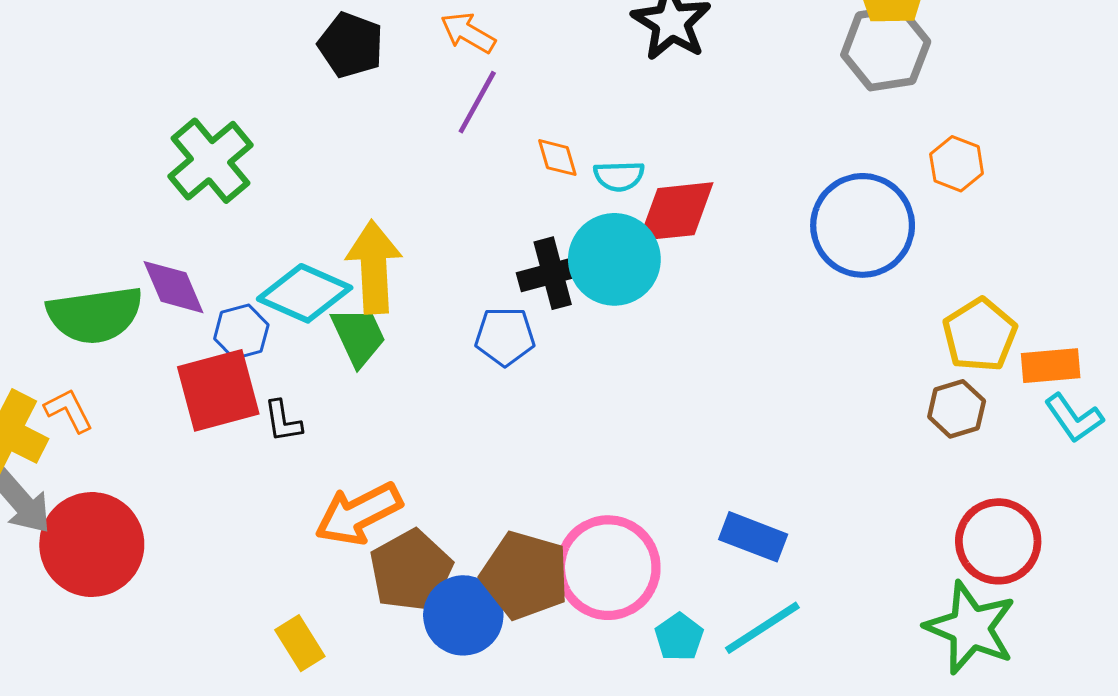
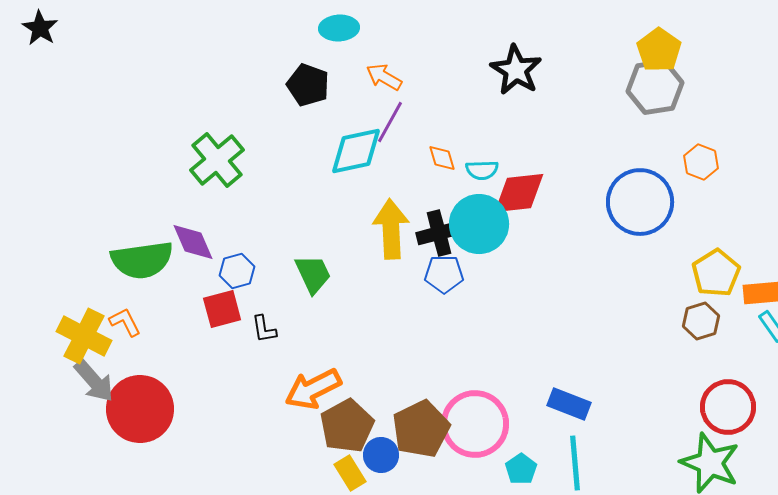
yellow arrow: (374, 267) -> (391, 229), moved
cyan diamond: (305, 293) -> (356, 151), moved, turned -36
blue pentagon: (505, 336) -> (444, 274), moved
red square: (218, 390) -> (222, 309), size x0.7
brown pentagon: (525, 575) -> (421, 429), turned 30
blue circle: (463, 615) -> (381, 455), size x0.7
cyan line: (762, 628) -> (575, 463), turned -62
yellow rectangle: (300, 643) -> (350, 473), moved

